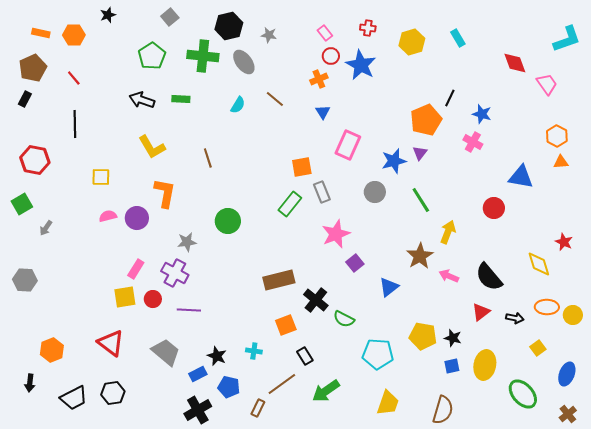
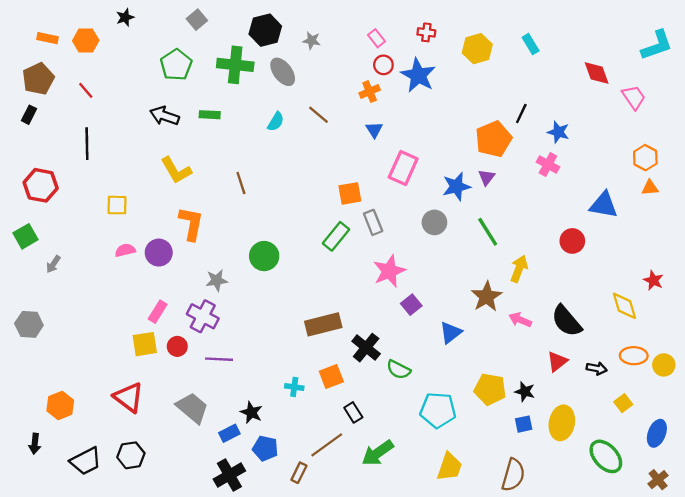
cyan cross: (254, 351) -> (294, 387), moved

